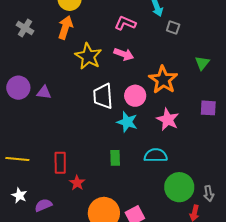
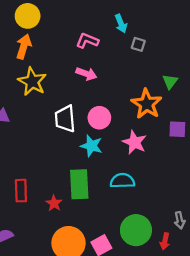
yellow star: (88, 56) -> (32, 82), moved
orange star: (163, 80) -> (147, 104), moved
green rectangle: (115, 158) -> (79, 184), size x1.8
red star: (77, 183) -> (54, 203), moved
green circle: (179, 187) -> (136, 230), moved

